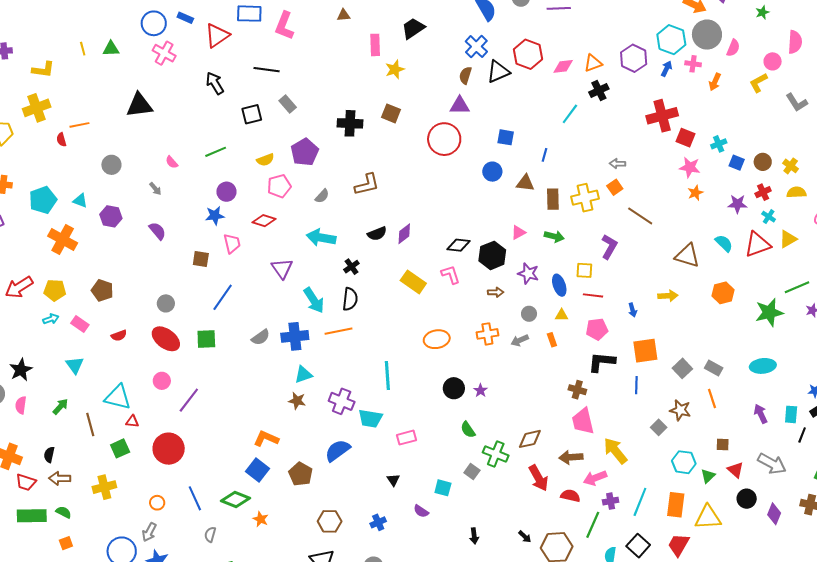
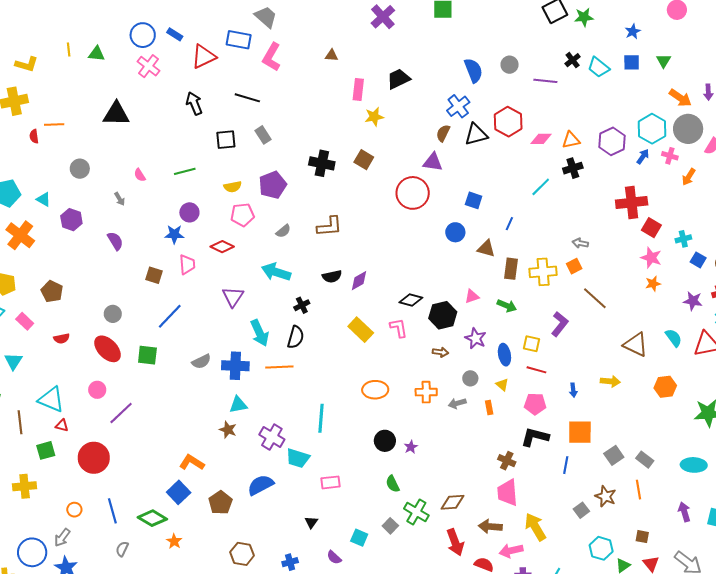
yellow triangle: (562, 315) -> (502, 385), turned 32

